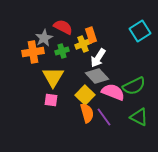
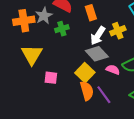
yellow cross: (83, 44) -> (118, 31), moved
orange cross: (33, 52) -> (24, 21), moved
yellow triangle: (53, 77) -> (32, 55), moved
pink semicircle: (113, 92) -> (113, 70), size x0.6

